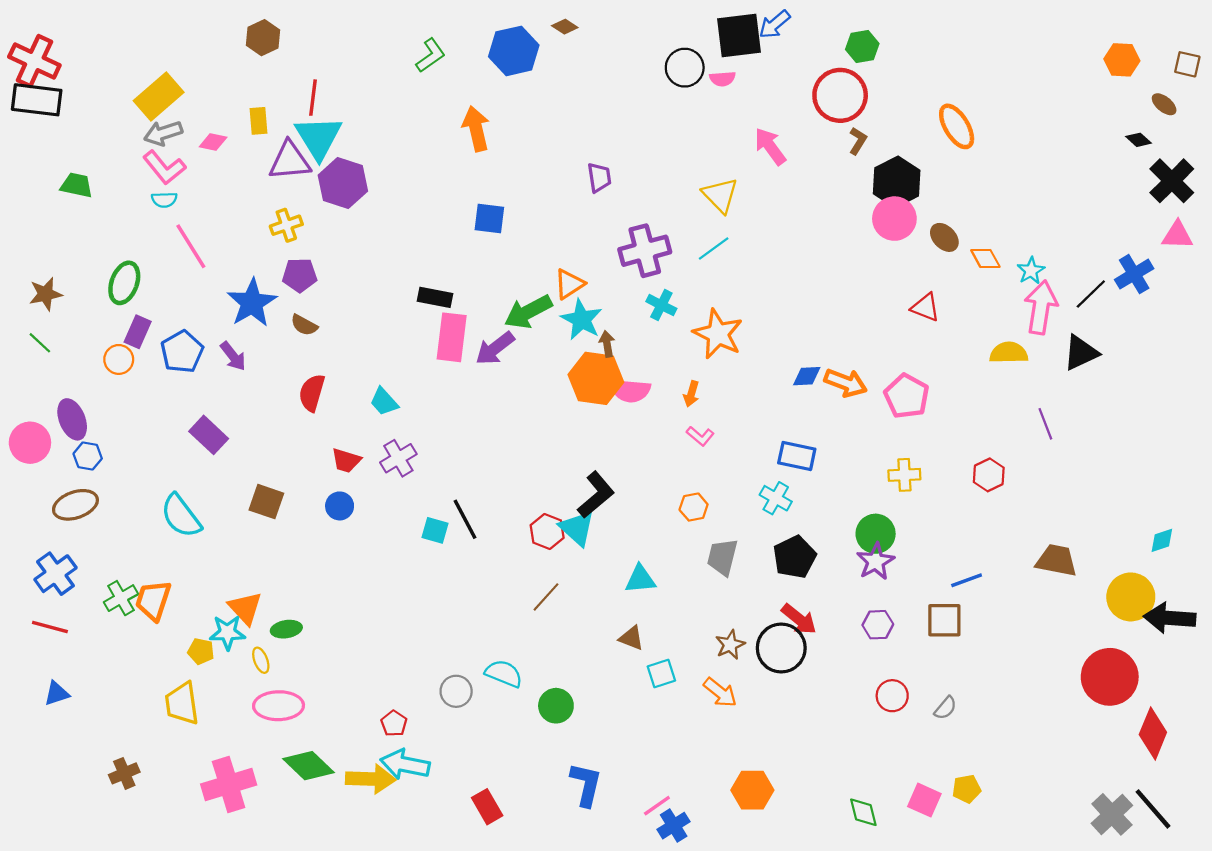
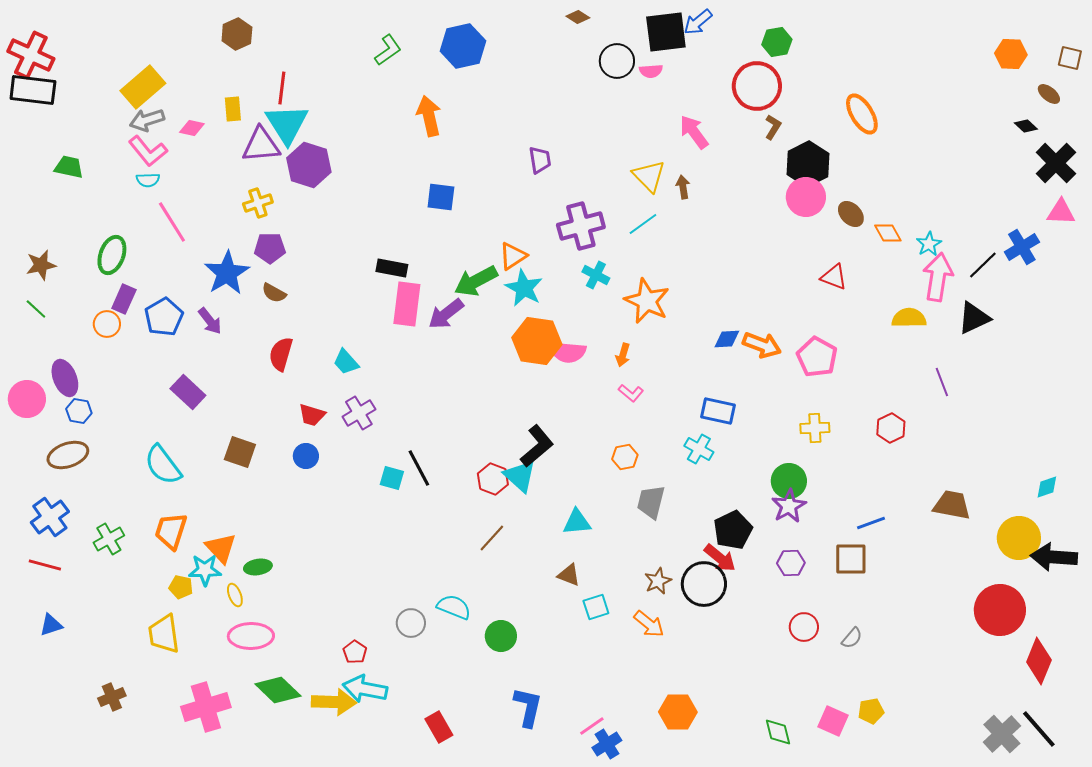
brown diamond: (565, 27) -> (578, 17), moved
brown arrow: (607, 344) -> (683, 187), moved
black pentagon: (795, 557) -> (733, 530), moved
orange trapezoid: (153, 600) -> (171, 531), moved

